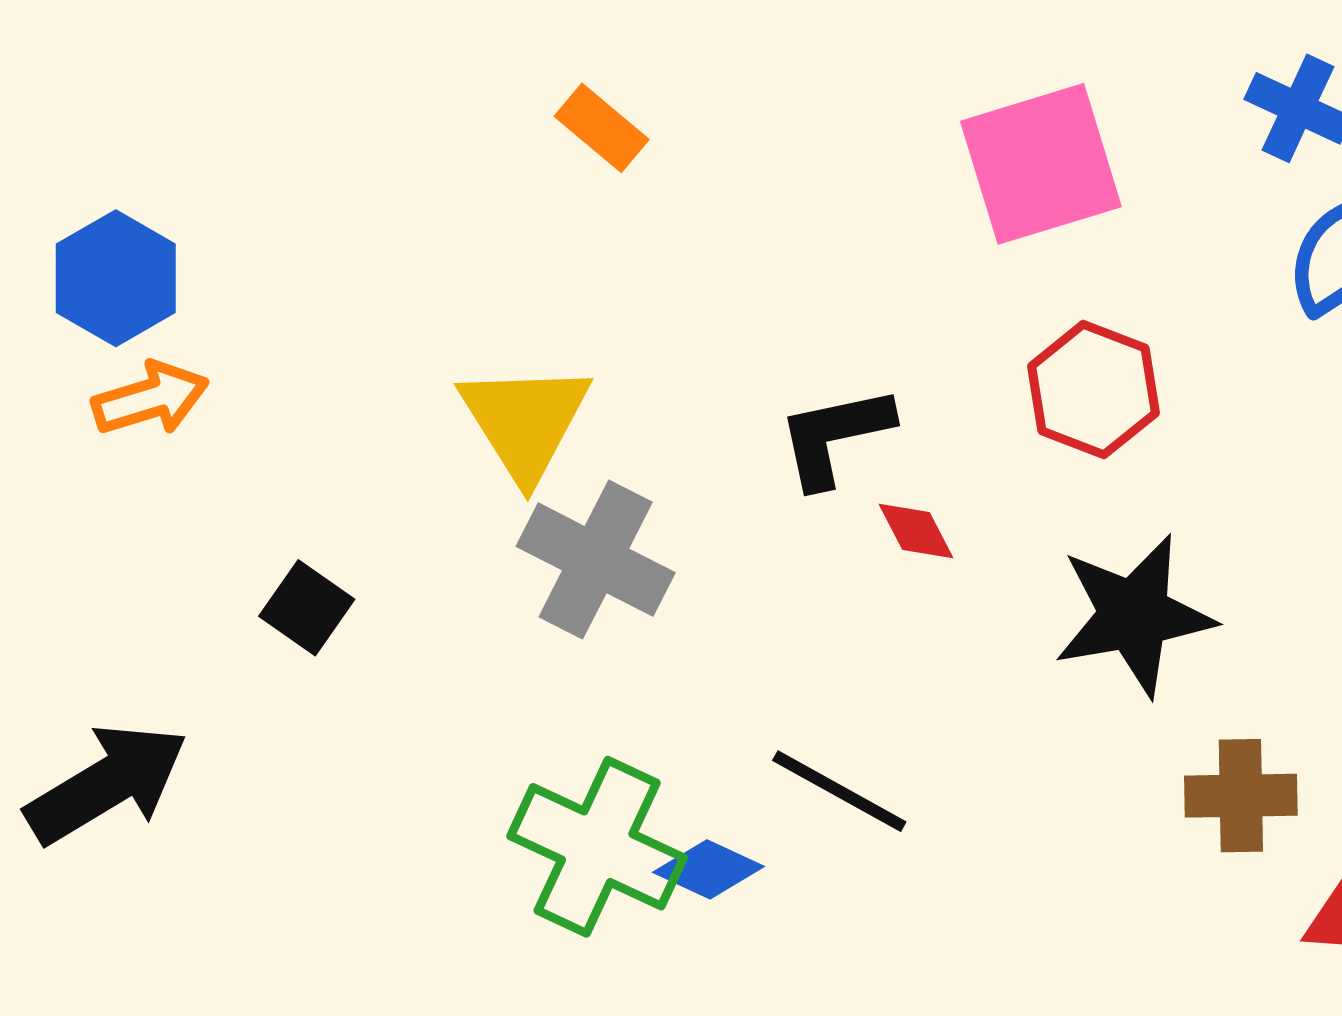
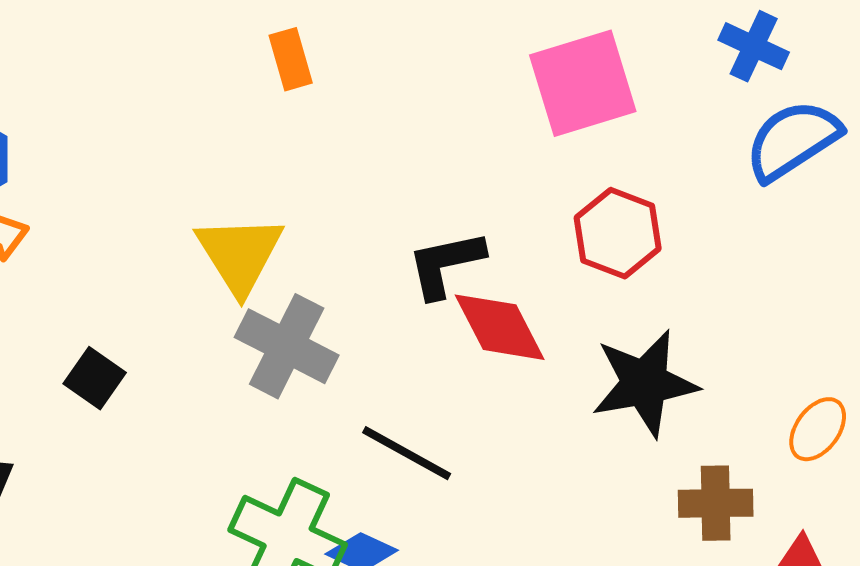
orange rectangle: (602, 128) -> (291, 59), turned 34
red diamond: (916, 531) -> (500, 327), size x1.8
black line: (839, 791) -> (407, 453), moved

